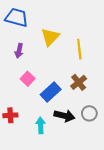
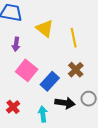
yellow triangle: (50, 37) -> (45, 28), turned -30
pink square: (28, 79) -> (27, 70), size x1.5
red cross: (10, 115) -> (13, 107), turned -32

